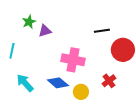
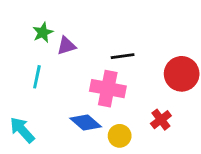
black line: (102, 31) -> (123, 56), moved
cyan line: (12, 51) -> (37, 77), moved
cyan arrow: (25, 83) -> (22, 130), moved

